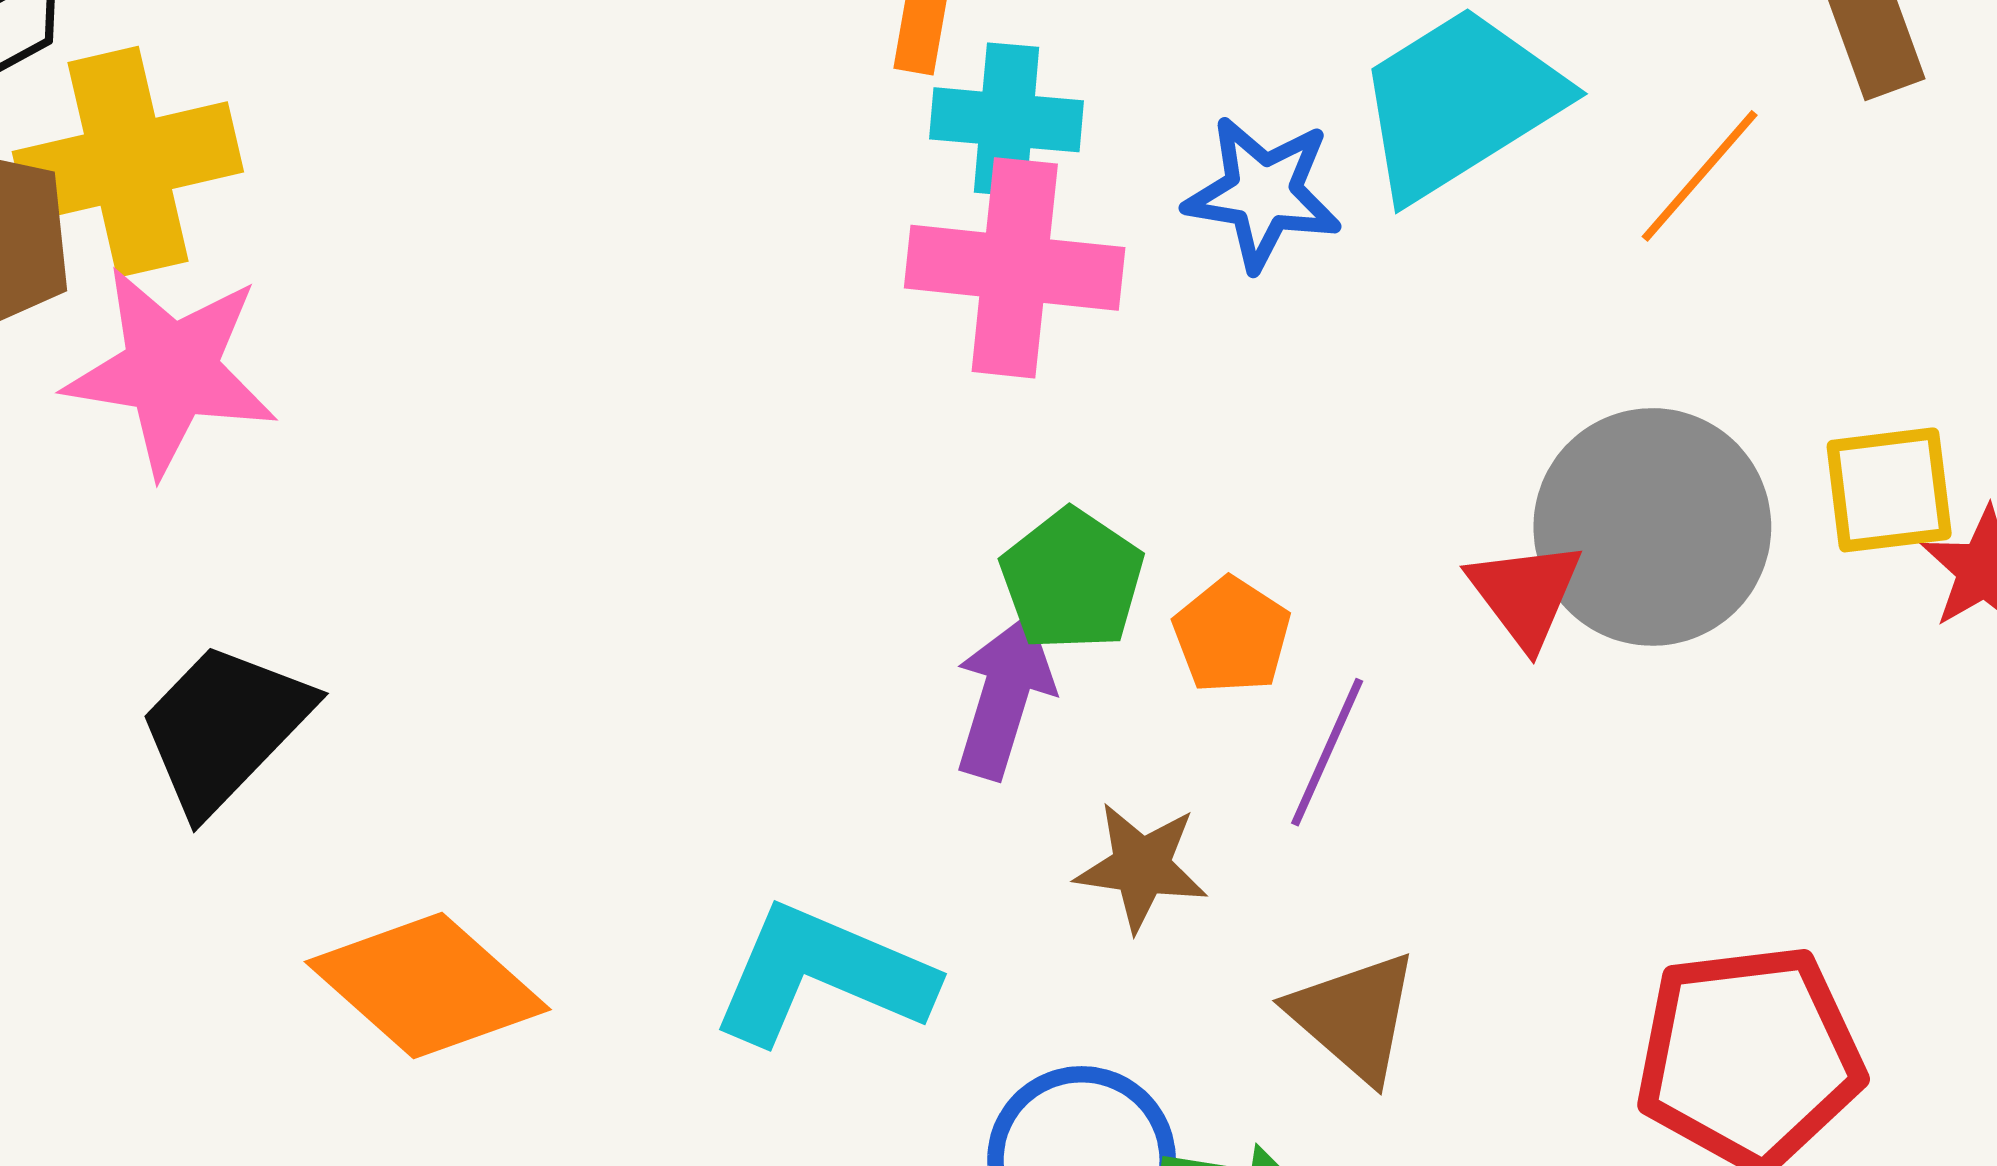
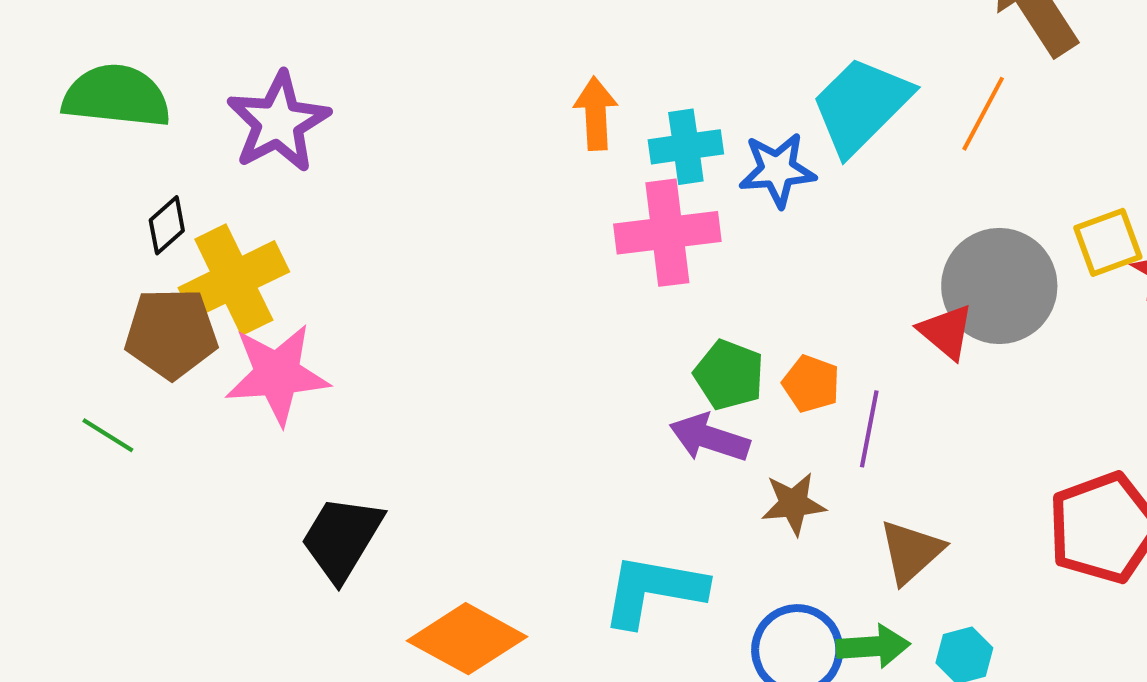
cyan cross: (1006, 120) -> (686, 147), moved
purple arrow: (1004, 696) -> (709, 438), turned -76
brown triangle: (1354, 1016) -> (911, 552), turned 50

